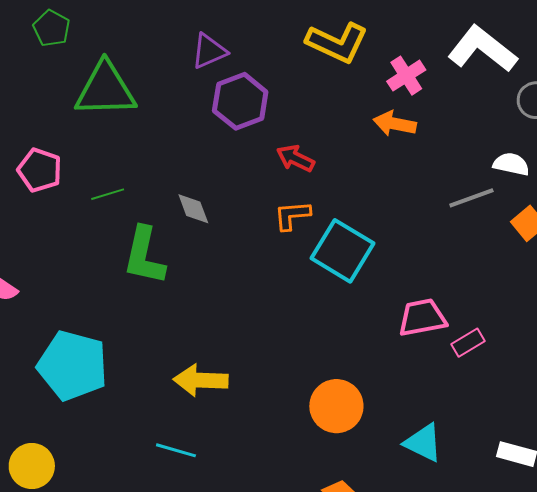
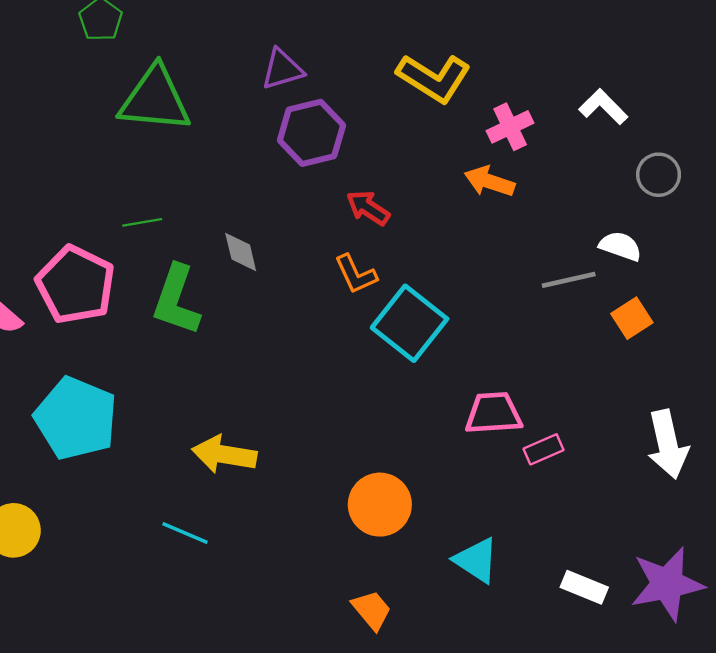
white L-shape: (482, 49) -> (603, 107), size x0.6
pink pentagon: (40, 170) -> (76, 285), moved, size x1.5
orange L-shape: (292, 215) -> (356, 274), turned -117

